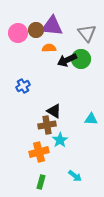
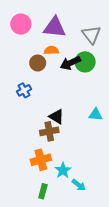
brown circle: (36, 30) -> (38, 63), moved
pink circle: (18, 33) -> (21, 24), moved
cyan triangle: (91, 119) -> (96, 115), moved
cyan star: (60, 140) -> (63, 170), moved

